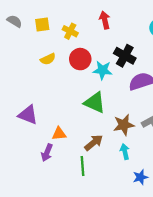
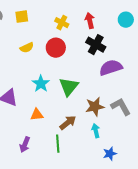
red arrow: (105, 20) -> (90, 21), moved
yellow cross: (70, 31) -> (62, 23), moved
cyan star: (103, 70) -> (41, 84), moved, turned 30
green triangle: (95, 103) -> (69, 87), turned 45
purple arrow: (47, 153) -> (25, 145), moved

